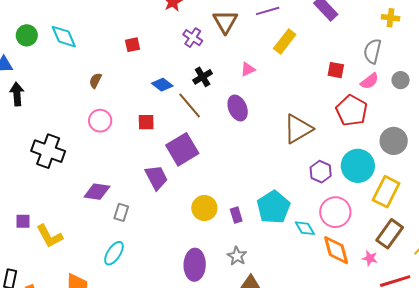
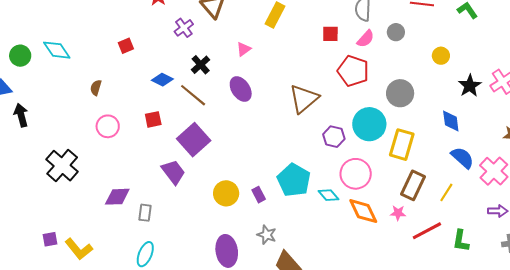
purple cross: (193, 38) -> (184, 28), turned 30
black cross: (48, 151) -> (62, 166), turned 32

